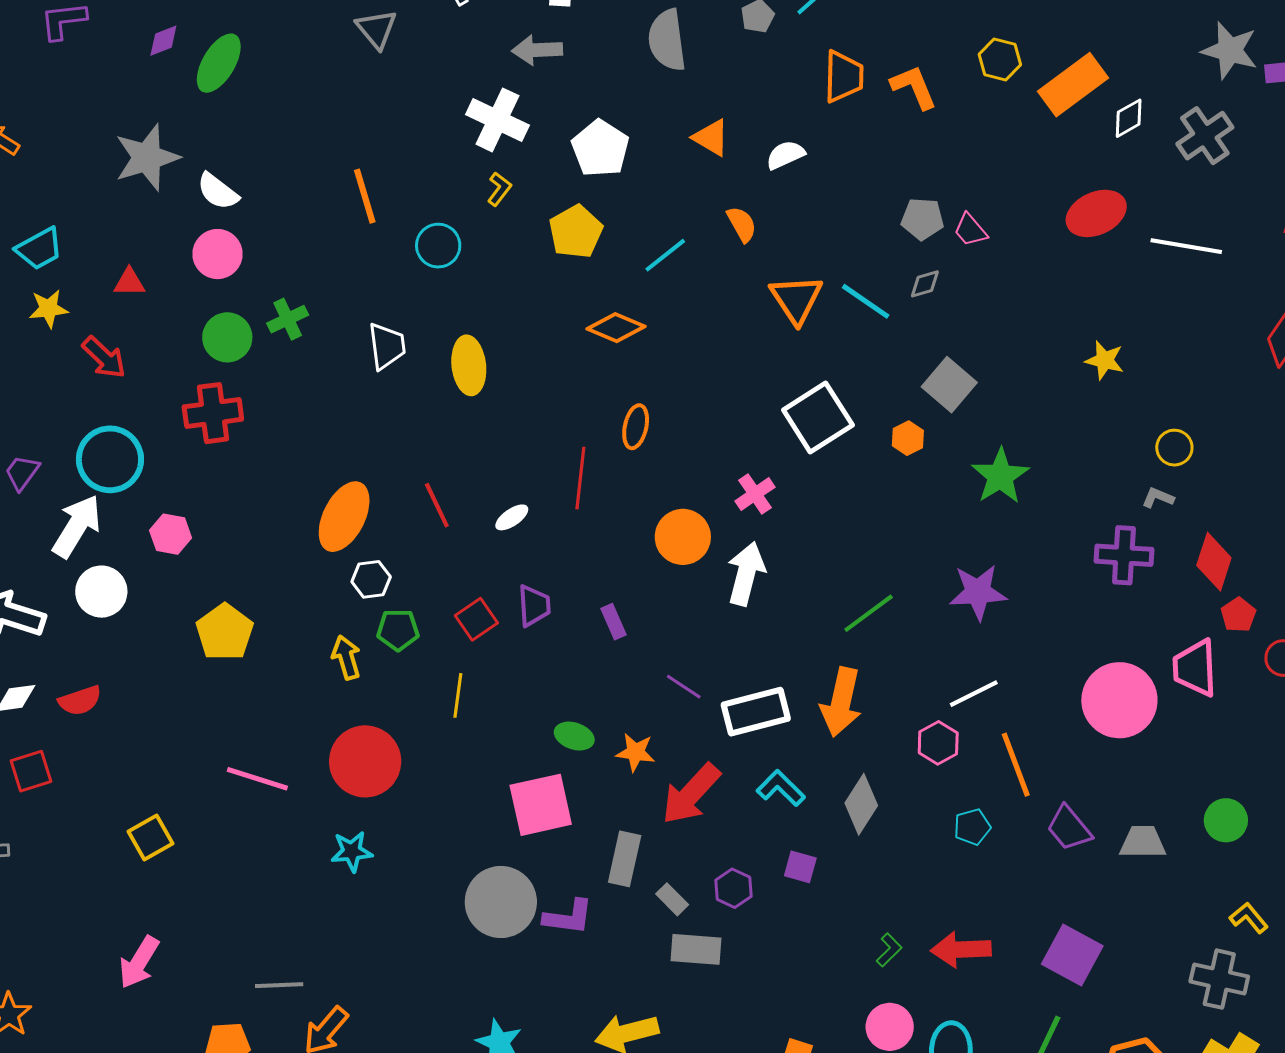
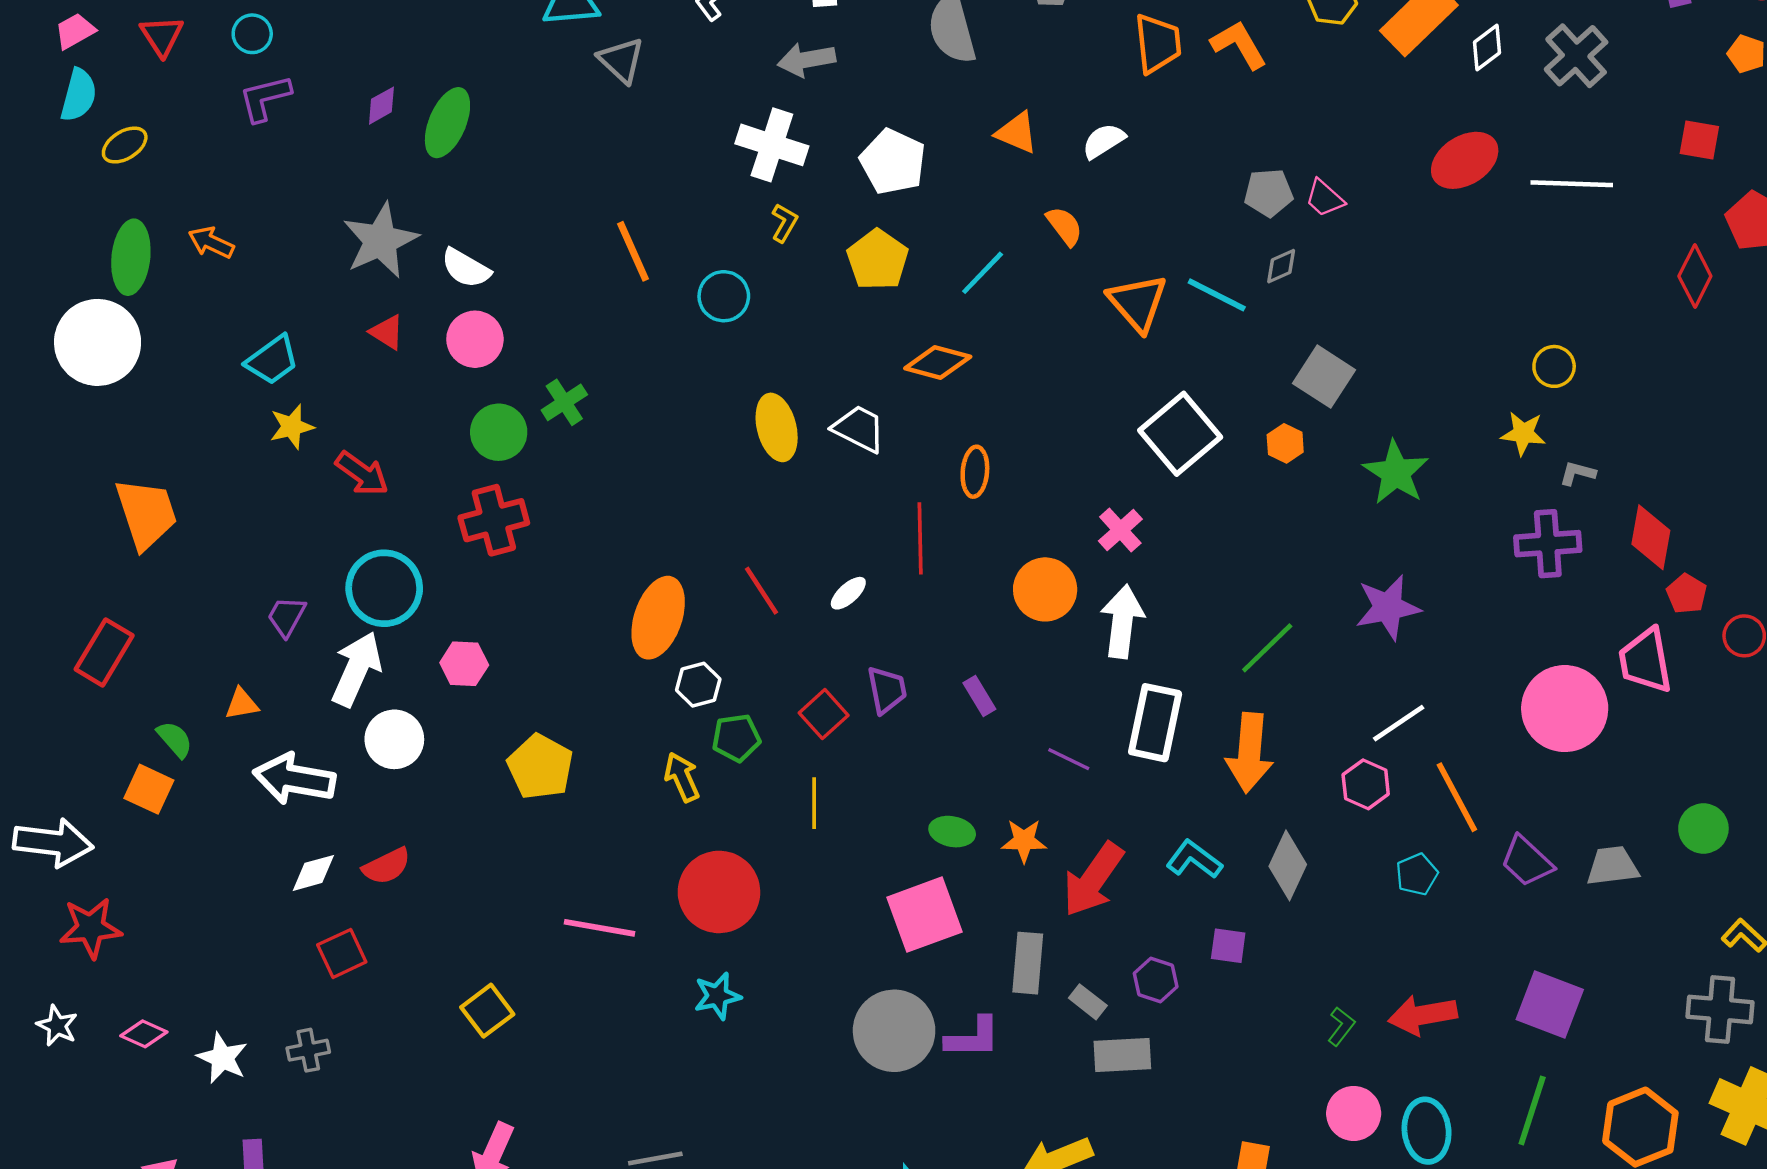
red triangle: (129, 282) -> (387, 332), moved, turned 40
white trapezoid: (387, 346) -> (859, 429), moved, turned -48
yellow star: (1105, 360) -> (1523, 433), moved
yellow circle: (1174, 448) -> (1554, 366), moved
white rectangle: (756, 712) -> (1155, 723), moved, turned -56

